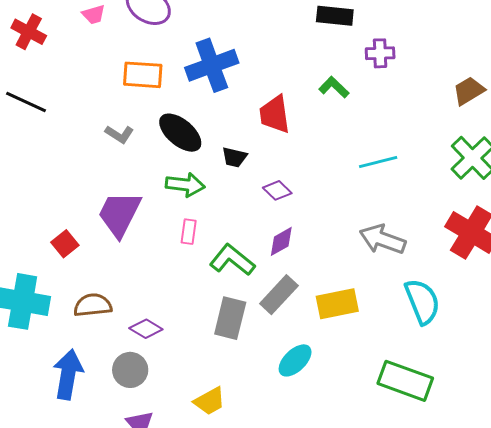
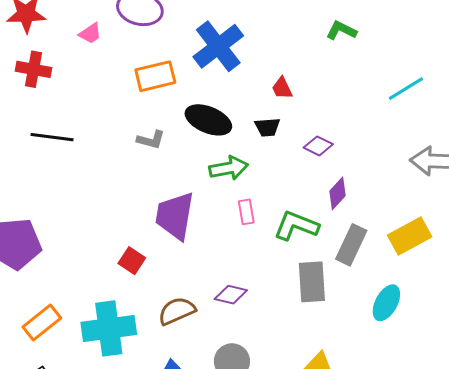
red trapezoid: (275, 114) -> (282, 88), moved, size x0.6
purple diamond: (146, 329) -> (231, 295), moved

